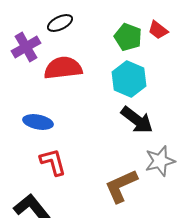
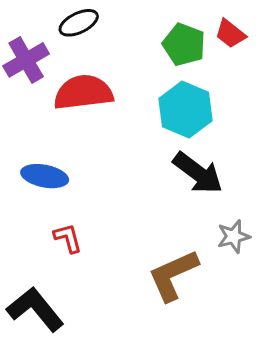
gray star: (160, 161) -> (233, 236), size x0.7
red L-shape: (53, 162) -> (68, 238), size x0.7

